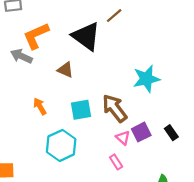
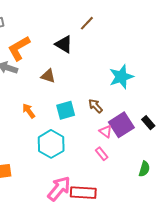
black triangle: (86, 36) -> (64, 44), size x0.7
brown arrow: (115, 108) -> (96, 106), size x0.6
purple square: (141, 132) -> (121, 125), size x1.4

